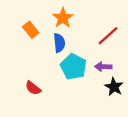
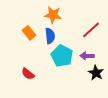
orange star: (63, 18) -> (53, 15), turned -30
orange rectangle: (31, 30) -> (29, 33), moved

